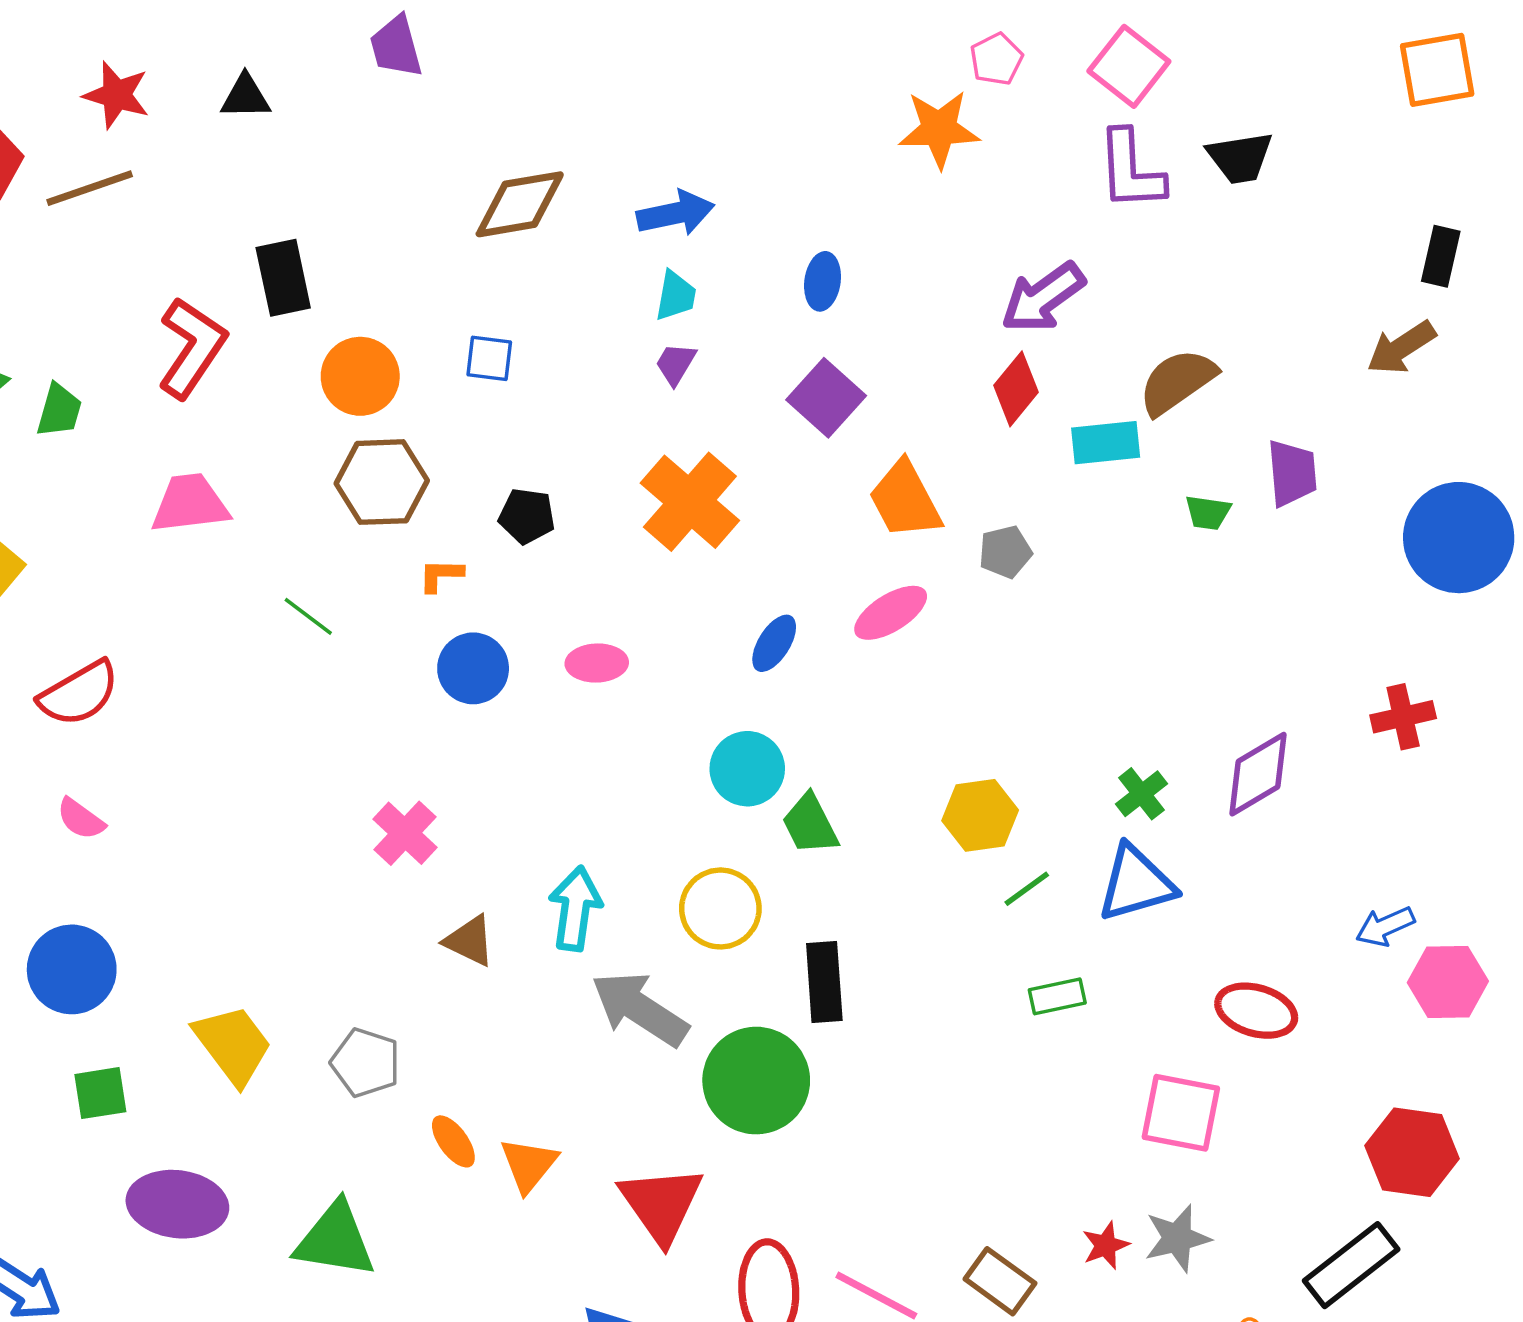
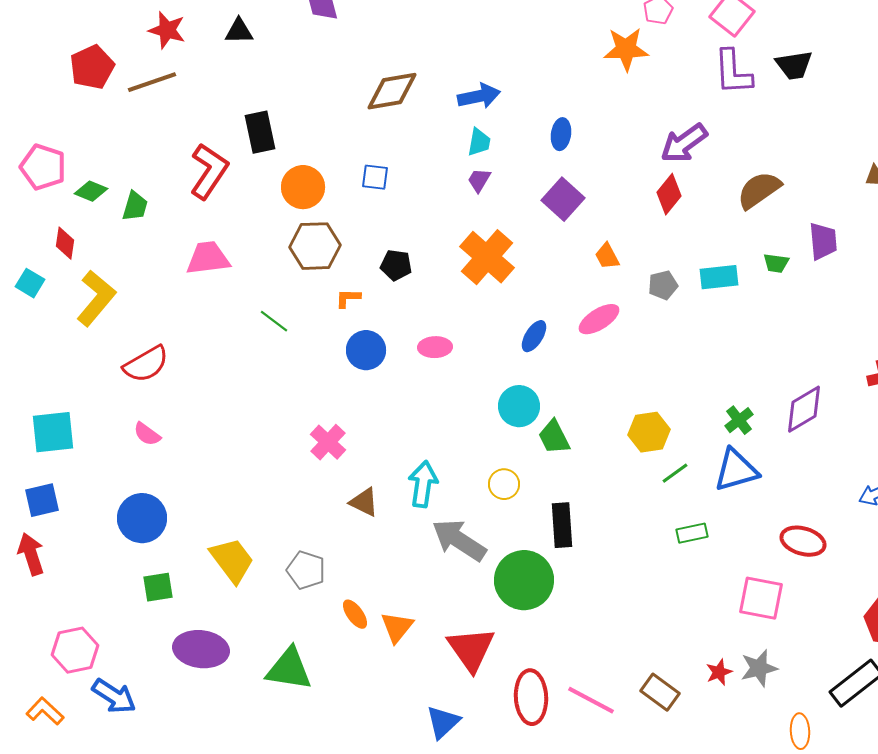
cyan rectangle: (1106, 443) -> (719, 277), moved
orange trapezoid: (905, 500) -> (607, 256), size x0.6
yellow circle: (720, 908) -> (504, 484), size x0.7

